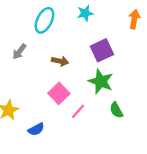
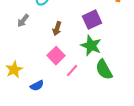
brown arrow: (60, 61) -> (57, 29), turned 96
green semicircle: (116, 110) -> (104, 70), size x1.5

